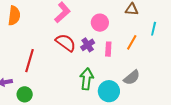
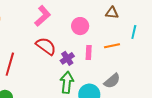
orange line: (132, 42) -> (112, 46), turned 49
purple cross: (88, 45) -> (67, 58), moved

